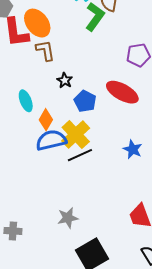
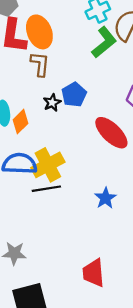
blue pentagon: (85, 101) -> (74, 95), moved
orange diamond: (46, 120) -> (20, 122), moved

